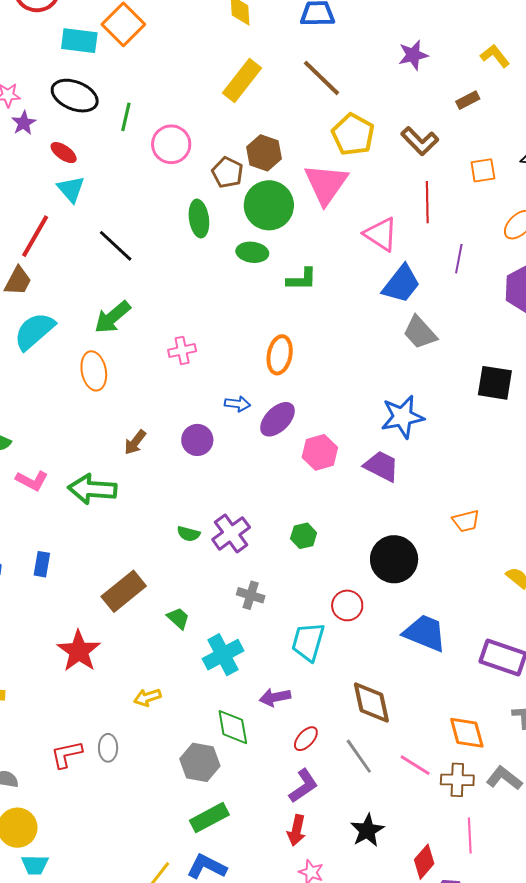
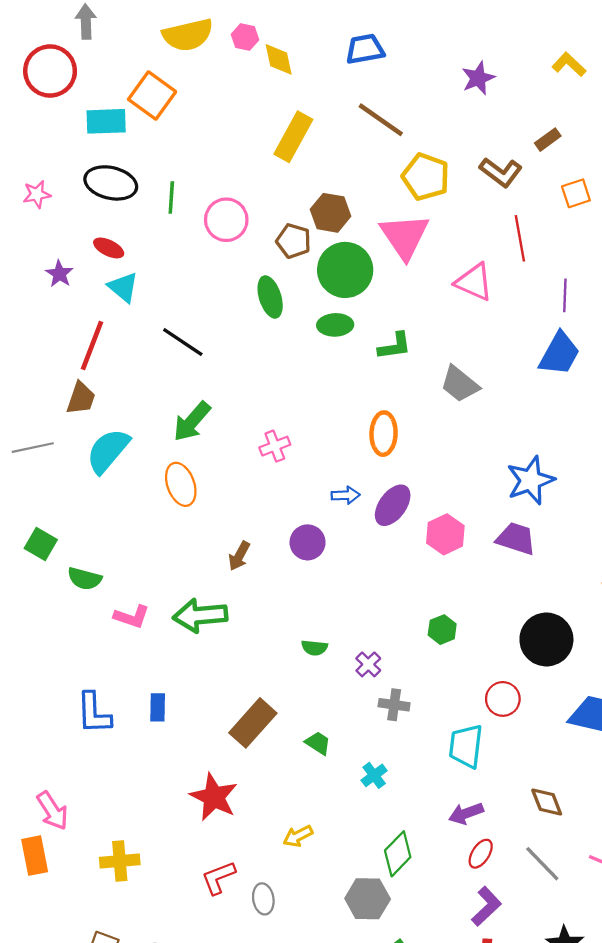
brown rectangle: (468, 100) -> (548, 140), moved
purple star: (24, 123) -> (59, 274), moved
blue trapezoid: (401, 284) -> (559, 354), moved
gray trapezoid: (420, 332) -> (460, 384), moved
purple cross: (231, 533) -> (368, 664), moved, size x0.6
cyan cross: (223, 655) -> (374, 775), size x0.6
purple arrow: (275, 697) -> (466, 813), moved
brown diamond: (371, 702) -> (547, 802), size x0.7
green diamond: (233, 727) -> (398, 854), turned 63
red L-shape: (66, 754) -> (218, 878), moved

